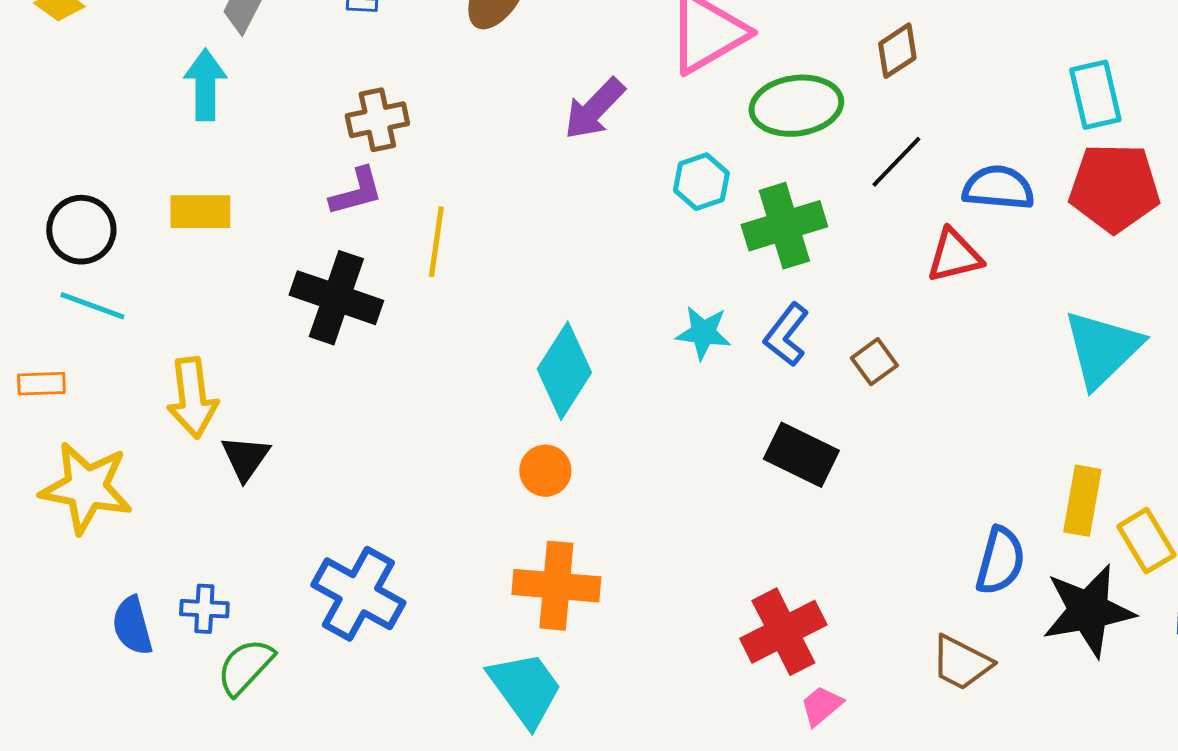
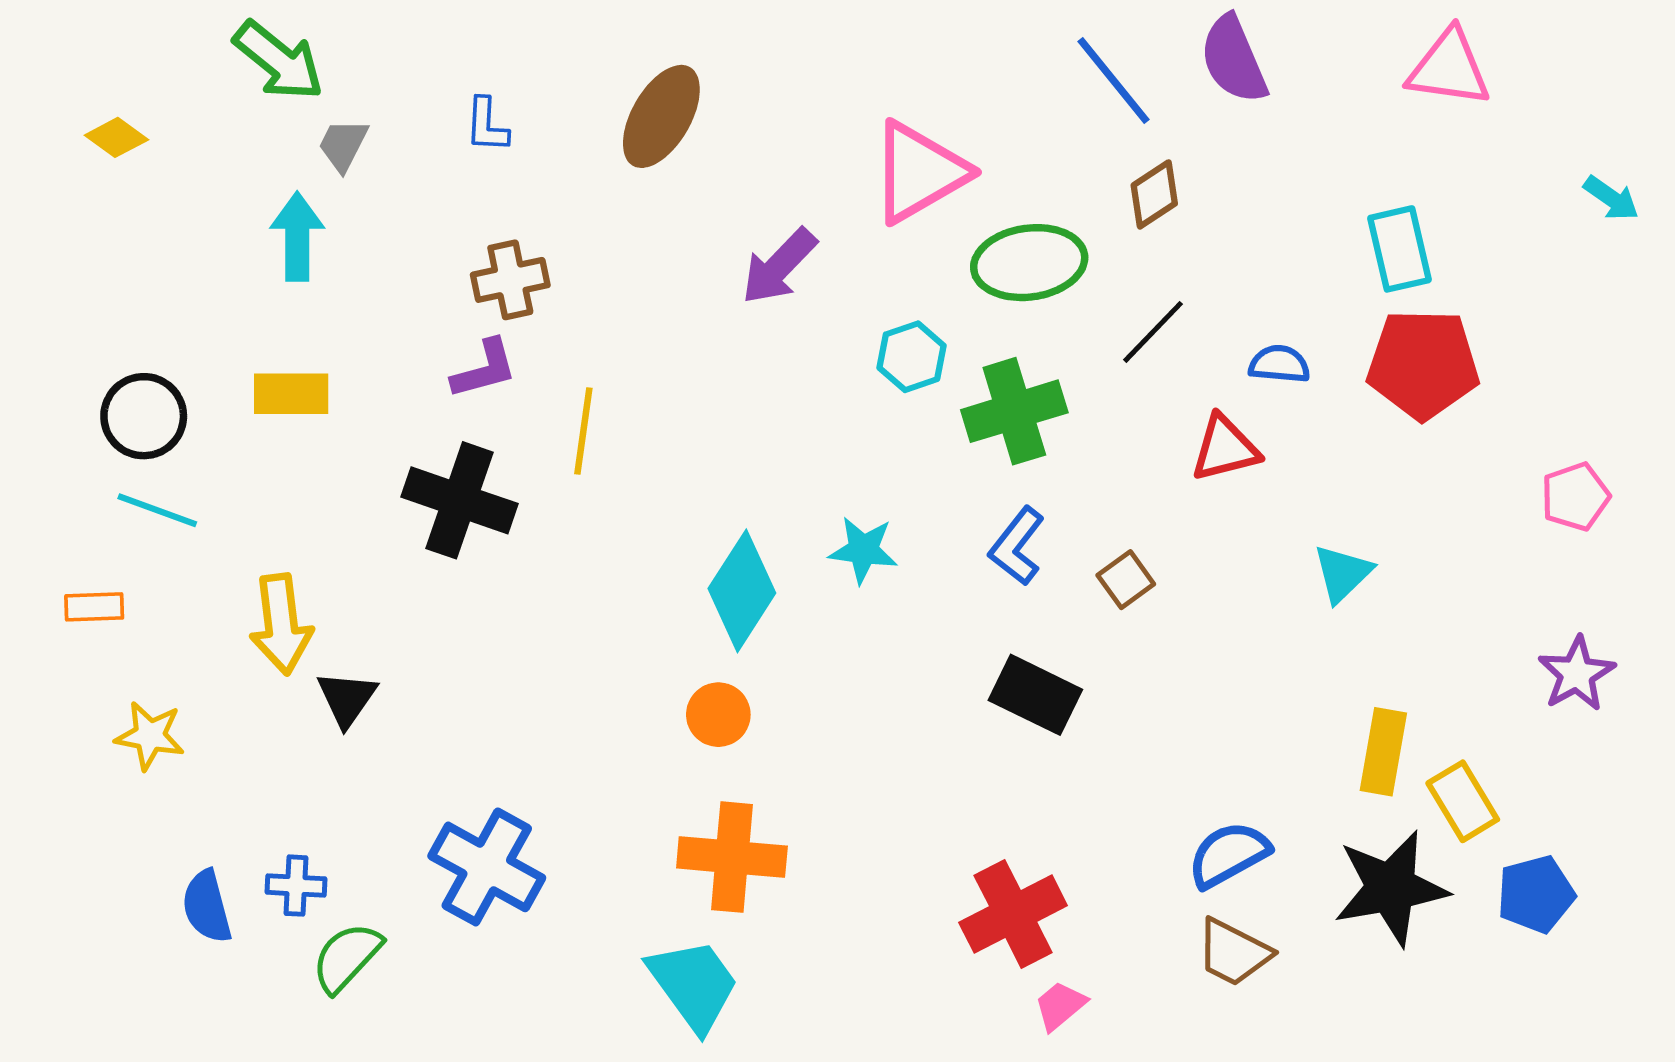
blue semicircle: (998, 188) -> (1279, 364), size x0.7
cyan star: (703, 333) -> (863, 550), moved
cyan triangle: (1102, 349) -> (1343, 573), moved, size x0.6
yellow star: (86, 488) -> (150, 736), size x0.6
blue semicircle: (1000, 561) -> (1229, 855), moved, turned -134

